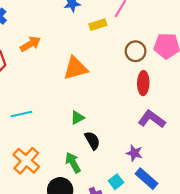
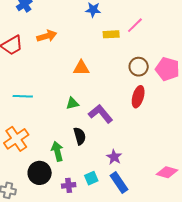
orange triangle: (75, 68) -> (81, 68), size x0.7
green triangle: (77, 118) -> (72, 103), moved
purple L-shape: (152, 119) -> (101, 114), moved

